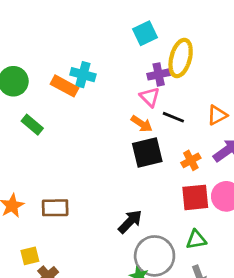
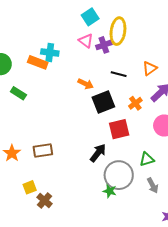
pink triangle: (150, 97) -> (86, 41), moved
orange arrow: (142, 124) -> (86, 84), moved
red square: (195, 197) -> (119, 129), moved

